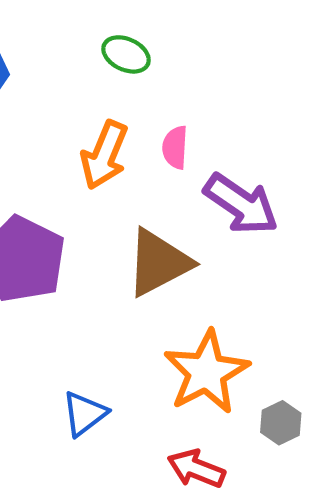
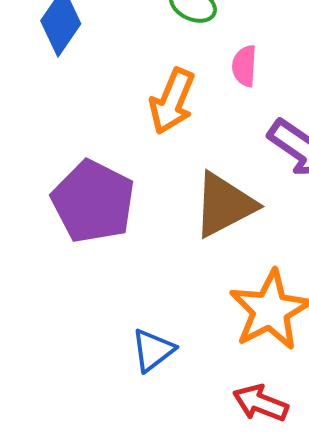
pink semicircle: (175, 147) -> (244, 66), moved

